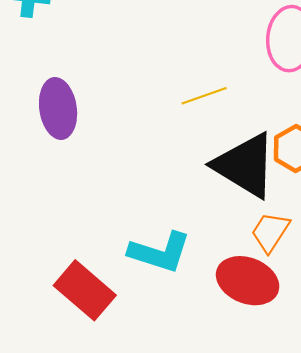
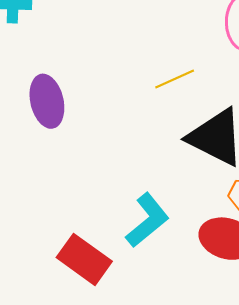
cyan L-shape: (160, 252) -> (147, 220), turned -52

